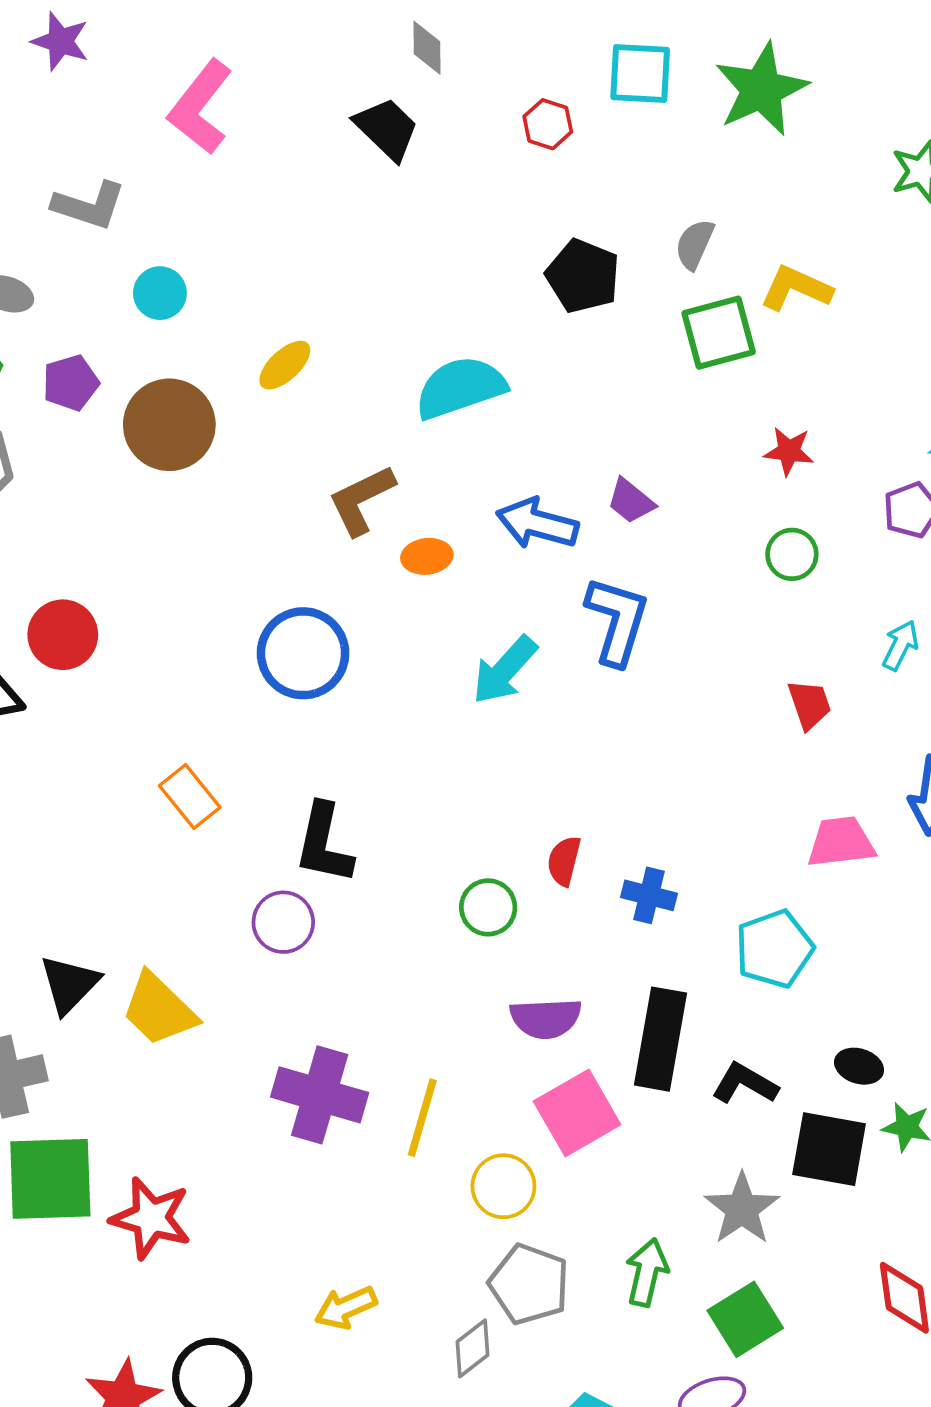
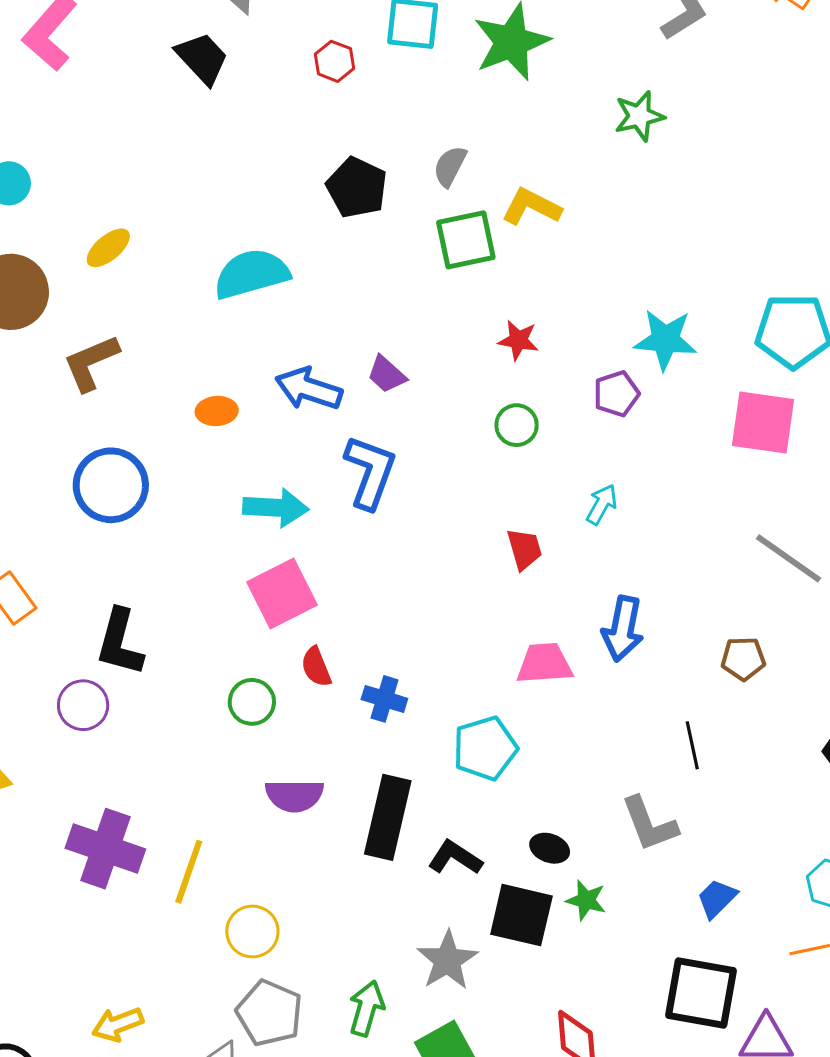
brown L-shape: (361, 500) -> (91, 363), moved
cyan arrow: (505, 670) -> (276, 508), turned -132
red semicircle: (564, 861) -> (316, 667), turned -39
pink square: (577, 1113) -> (282, 593), moved

